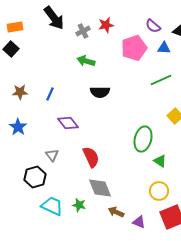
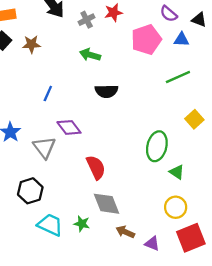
brown star: (20, 92) -> (31, 44), moved
gray triangle: (52, 155) -> (44, 147), moved, size x1.5

